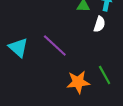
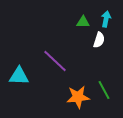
cyan triangle: (18, 48) -> (19, 76), moved, turned -40

